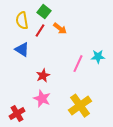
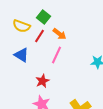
yellow semicircle: (22, 21) -> (21, 26), turned -60
pink line: (78, 64) -> (56, 55), moved

